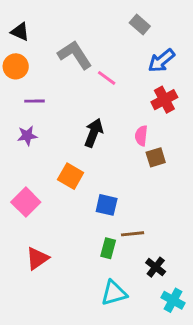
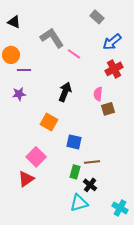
orange circle: (16, 66) -> (11, 55), moved
pink square: (26, 202) -> (36, 157), moved
black cross: (156, 267) -> (90, 185), moved

